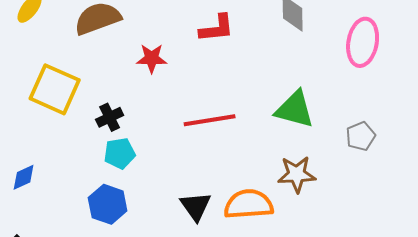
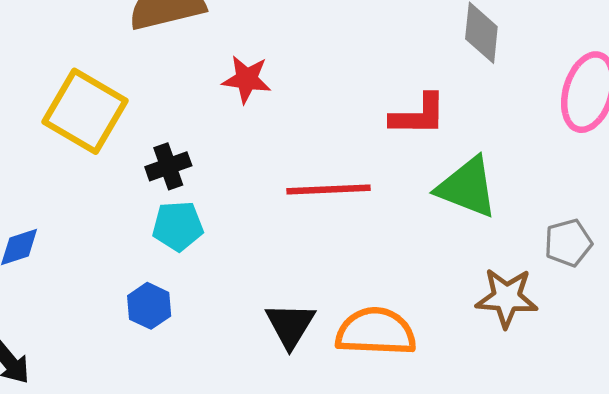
red L-shape: (217, 28) -> (418, 115), moved
brown star: (297, 174) -> (507, 298), moved
blue hexagon: (108, 204) -> (149, 306), size x0.7

